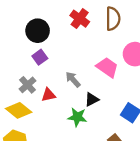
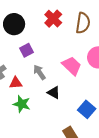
purple square: (40, 57) -> (26, 50), moved
black triangle: (92, 99) -> (54, 92), turned 48
green star: (77, 117) -> (22, 104), moved

